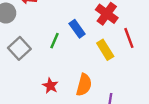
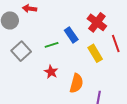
green line: (55, 41) -> (52, 45), turned 48
red star: (50, 86) -> (51, 72), moved

